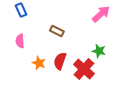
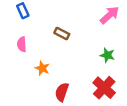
red semicircle: (60, 61) -> (62, 92), moved
red cross: (84, 69) -> (104, 88), moved

